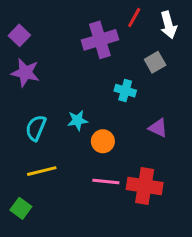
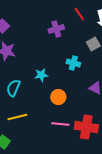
red line: (134, 18) -> (79, 14), turned -64
purple cross: (100, 40) -> (56, 29), size x0.7
cyan star: (78, 120) -> (41, 75), moved

